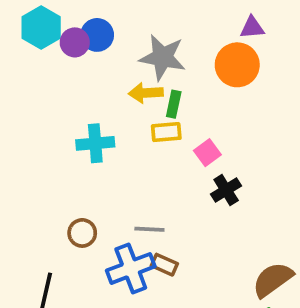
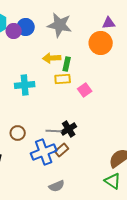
gray star: (163, 57) -> (60, 25), moved
black cross: (226, 190) -> (69, 129), moved
brown rectangle: (164, 265) -> (62, 150), turned -64

